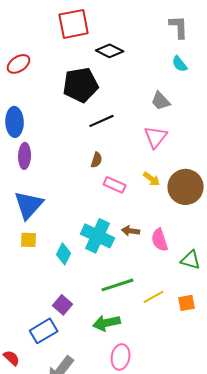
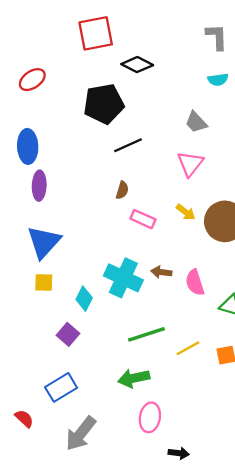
cyan semicircle: (180, 64) -> (218, 80), turned -60
purple square: (63, 305) -> (68, 334), moved

